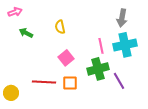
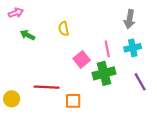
cyan cross: (125, 45) -> (133, 48), size x0.7
pink square: (66, 58) -> (82, 59), moved
purple line: (119, 81) -> (140, 82), moved
orange square: (70, 83) -> (73, 101), moved

